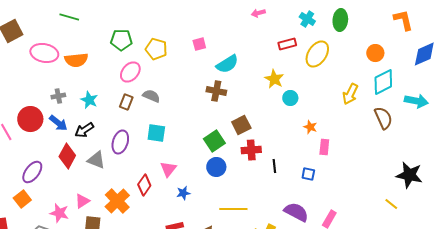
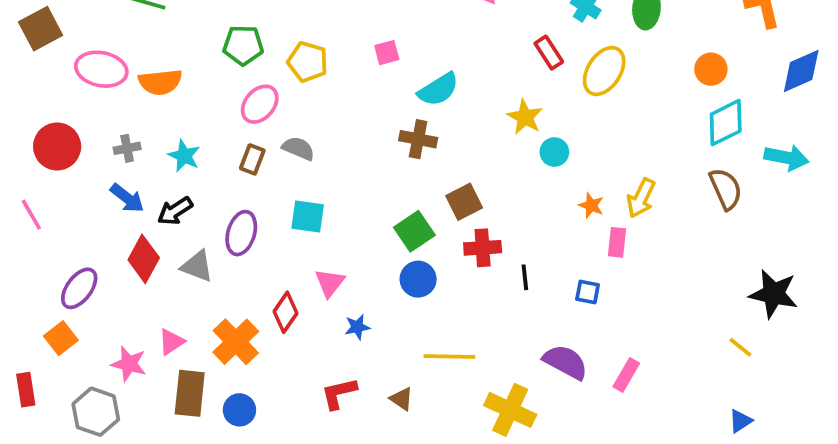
red rectangle: (287, 44) -> (549, 53), turned 72
yellow arrow: (350, 94) -> (641, 198), moved
red circle: (30, 119) -> (57, 147), moved

